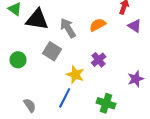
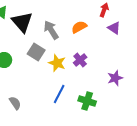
black triangle: (37, 19) -> (22, 22), turned 40
yellow star: (75, 75) -> (57, 63), moved
blue line: (65, 98) -> (59, 94), moved

